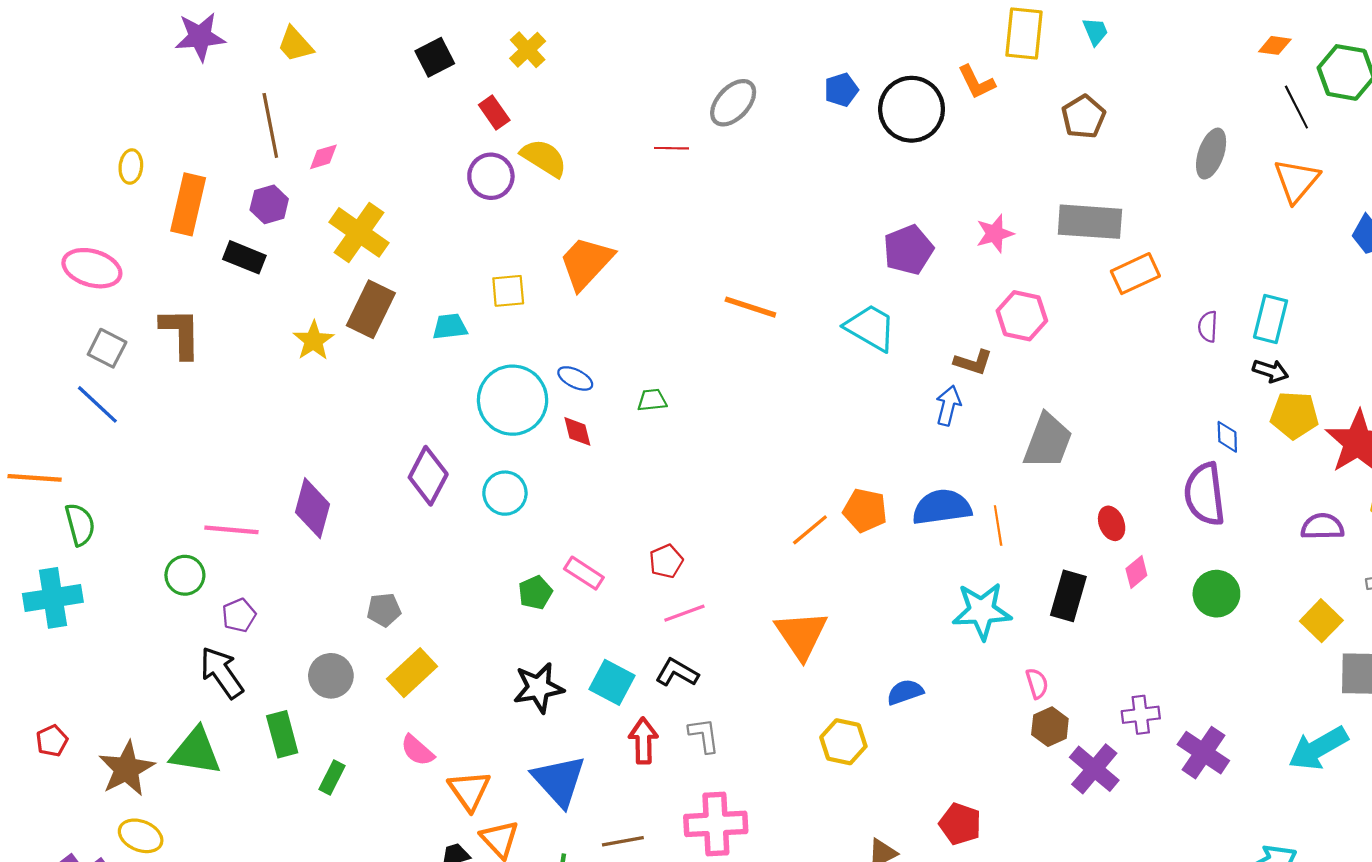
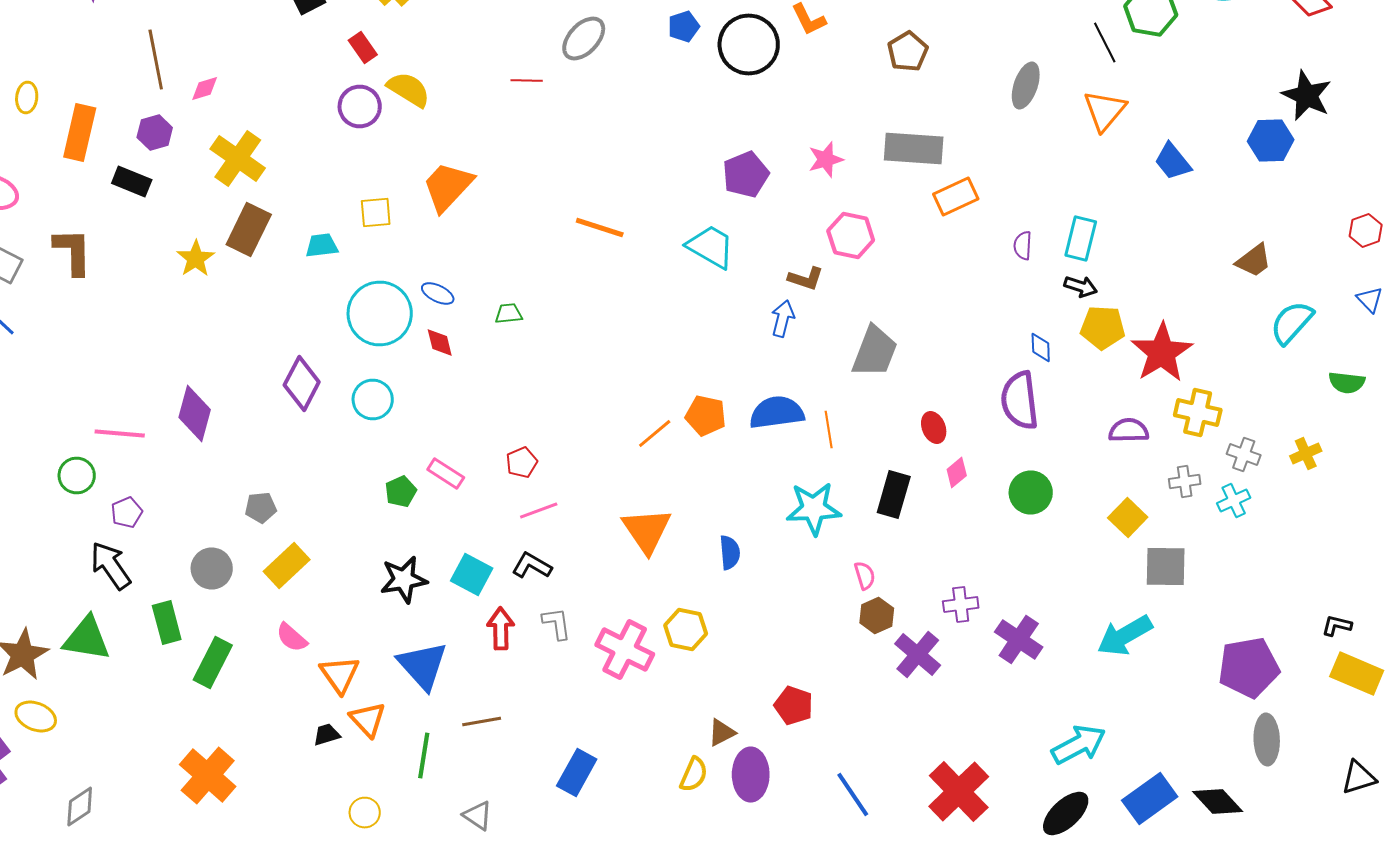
blue semicircle: (905, 692) -> (730, 552), moved, turned 104
green rectangle: (332, 777) -> (213, 662), size x1.6
pink cross: (716, 824) -> (625, 650), moved, turned 30

